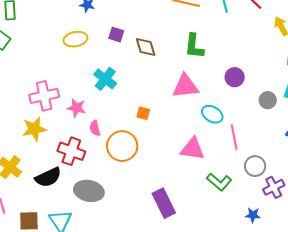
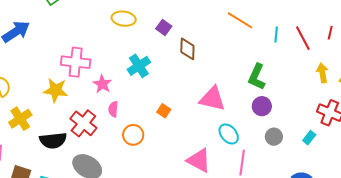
green L-shape: (194, 46) -> (257, 77), moved
gray circle: (268, 100) -> (274, 137), moved
orange circle: (122, 146) -> (133, 135), size x0.7

